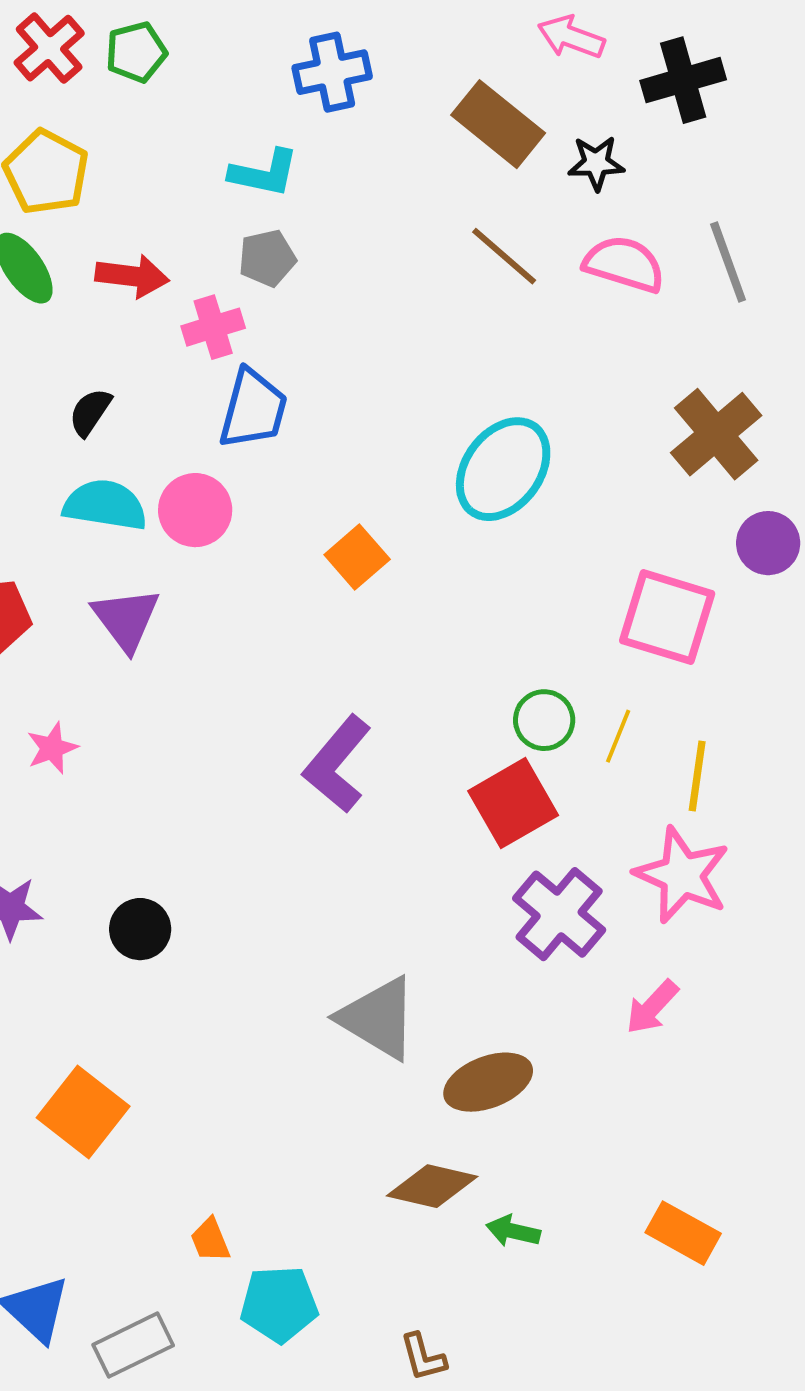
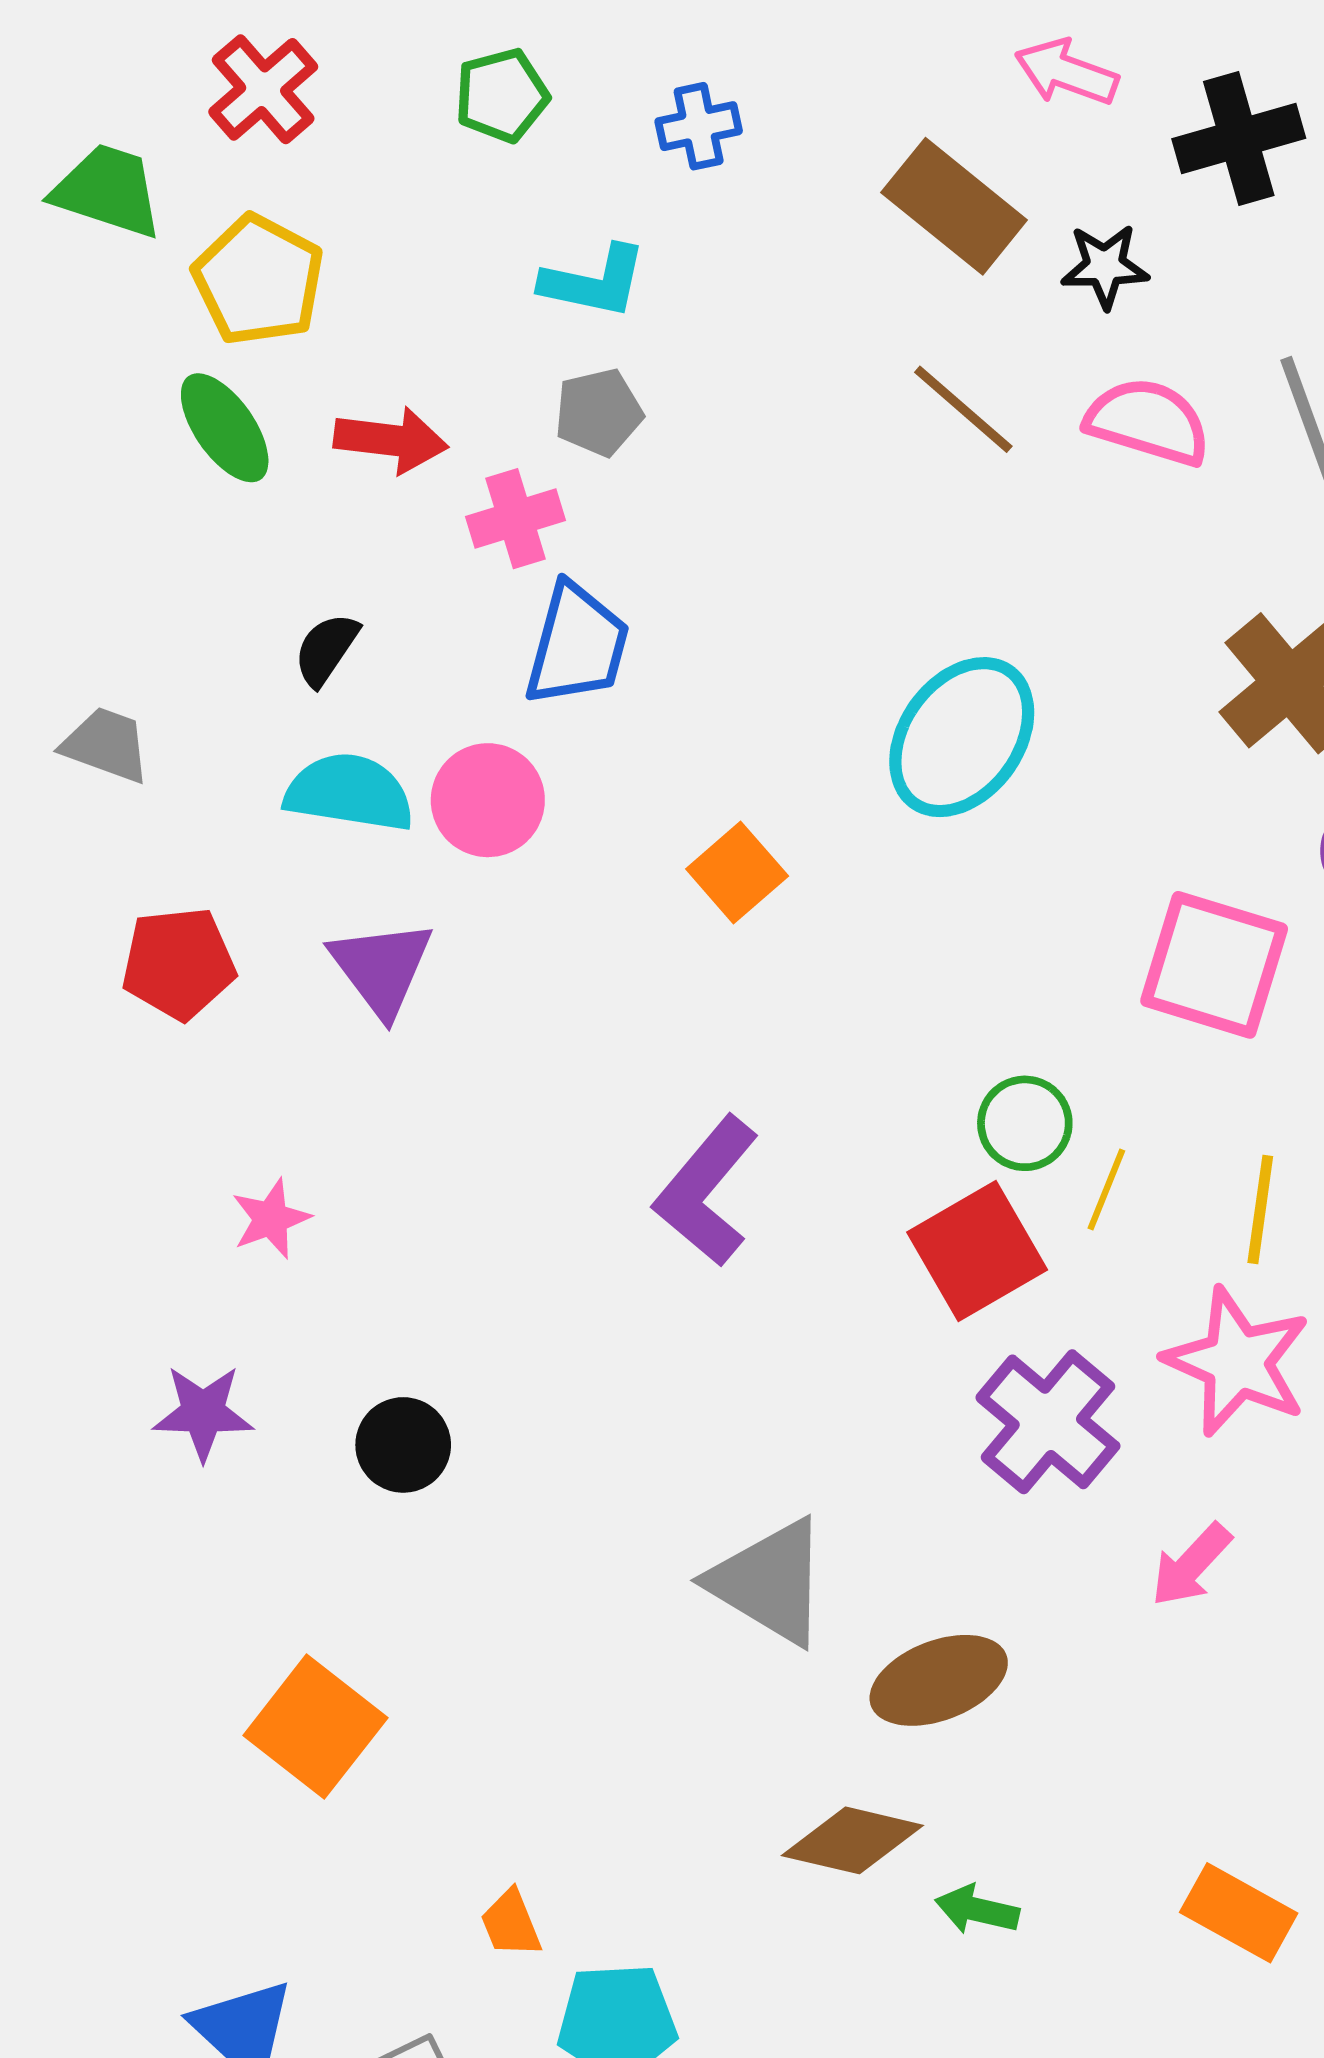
green pentagon: (136, 52) -> (502, 95), moved
blue cross: (332, 72) -> (699, 126), size x0.7
yellow line: (618, 736) -> (1106, 1189), moved
pink star: (52, 748) -> (271, 1219), moved

